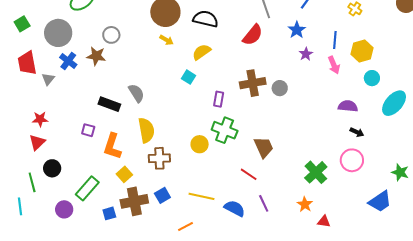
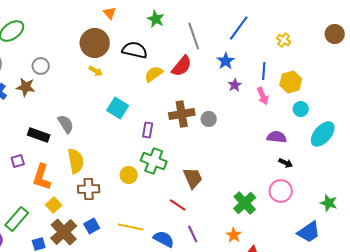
yellow semicircle: (202, 52) -> (154, 74), moved
cyan square: (188, 77) -> (118, 108), size x1.5
purple square: (88, 130) -> (18, 161), turned -32
brown cross: (134, 201) -> (64, 232), turned -32

